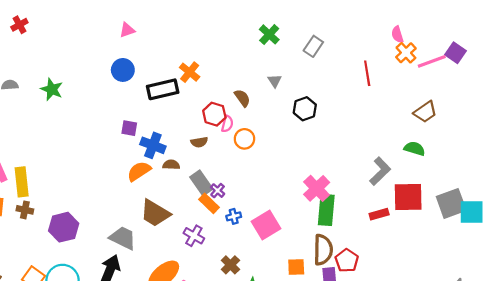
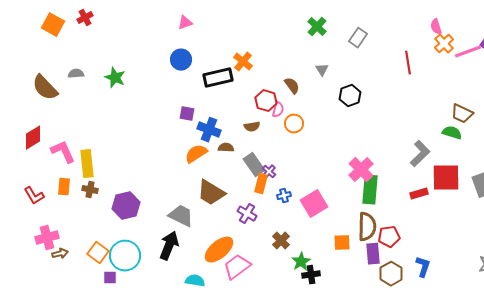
brown trapezoid: (425, 112) -> (462, 114), moved, turned 60
orange rectangle: (209, 203) -> (261, 184), turned 60
red pentagon: (347, 261) -> (389, 237), turned 30

